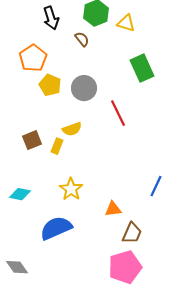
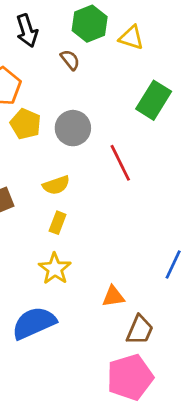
green rectangle: (142, 68) -> (154, 100), turned 56
yellow rectangle: (57, 146) -> (58, 223), moved

